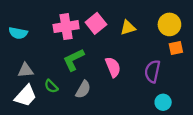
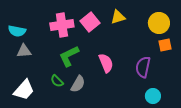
yellow triangle: (128, 28) -> (118, 17), moved
gray triangle: (26, 70) -> (24, 51), moved
green semicircle: (51, 86) -> (57, 81), moved

